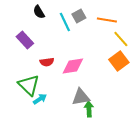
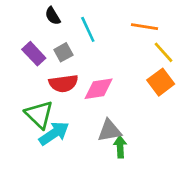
gray square: (79, 16) -> (63, 52), moved
red semicircle: (47, 62) -> (63, 83), size x1.5
cyan arrow: (40, 99) -> (54, 133), size x1.6

